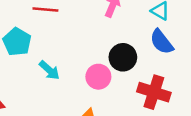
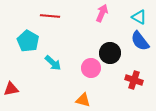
red cross: (154, 92) -> (134, 80), size x0.7

